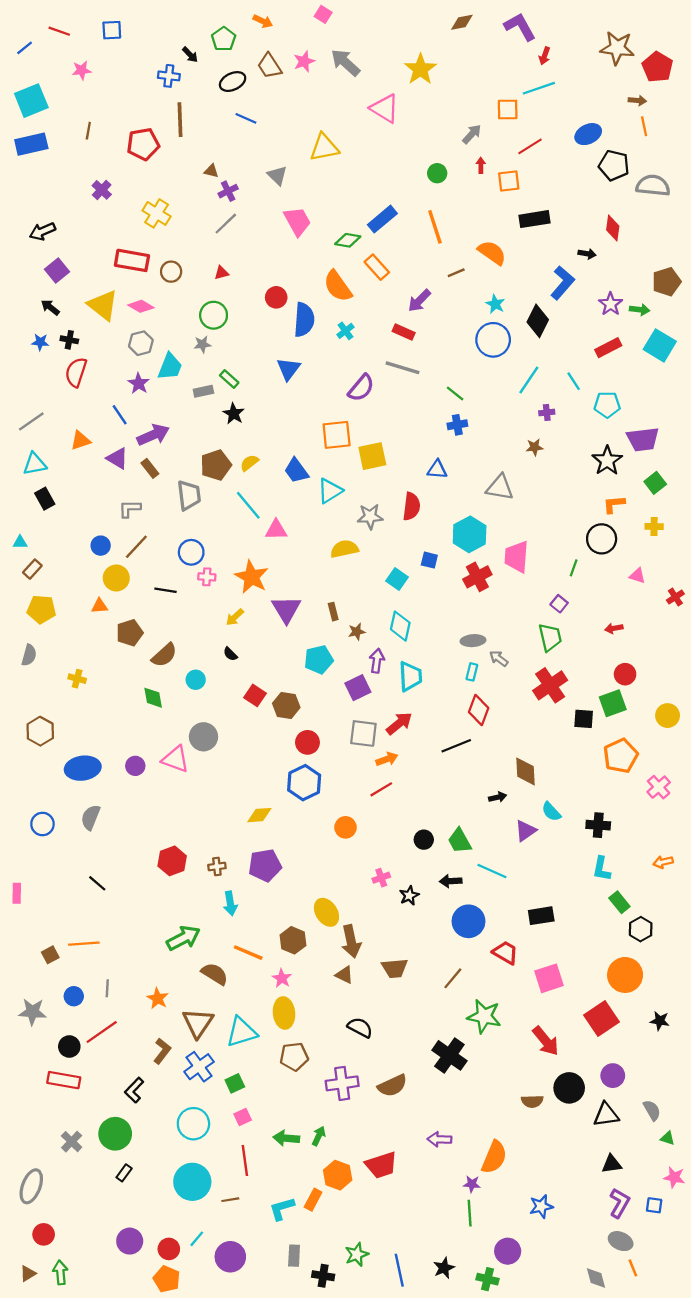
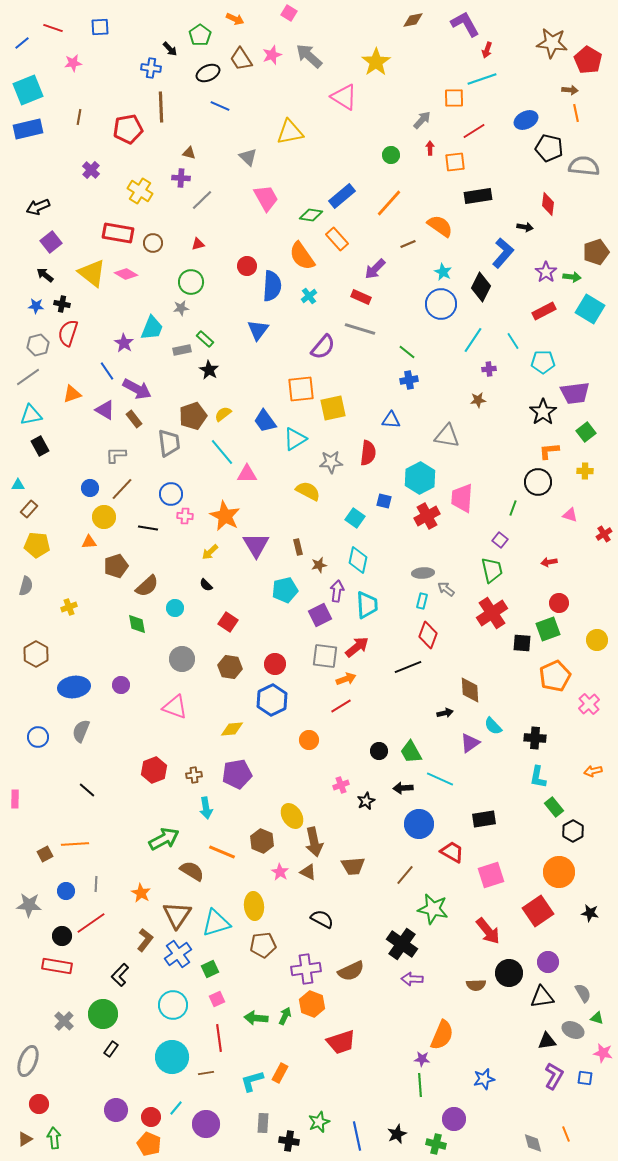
purple cross: (228, 191) -> (181, 178), moved, turned 30
orange line: (435, 227) -> (389, 203), turned 60
gray hexagon: (141, 343) -> (38, 345), moved
purple arrow: (153, 435) -> (137, 389), turned 52
yellow semicircle: (344, 549) -> (308, 491), turned 40
yellow cross: (77, 679) -> (69, 607), turned -35
brown hexagon: (286, 705) -> (230, 667), moved
pink triangle: (176, 759) -> (175, 707), moved
pink star: (282, 978) -> (280, 872), moved
purple arrow: (439, 1139) -> (412, 979), moved
orange hexagon: (338, 1175) -> (312, 1004), moved
gray ellipse: (621, 1241) -> (573, 1030), moved

